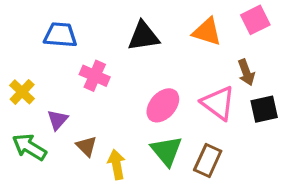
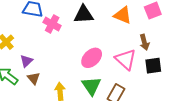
pink cross: (95, 76) -> (52, 24), moved
brown triangle: (86, 146) -> (34, 78), moved

